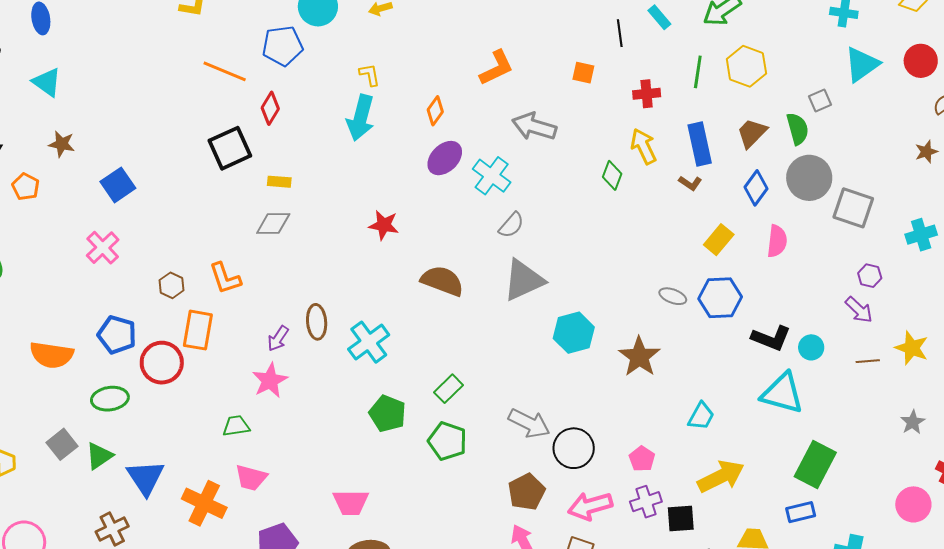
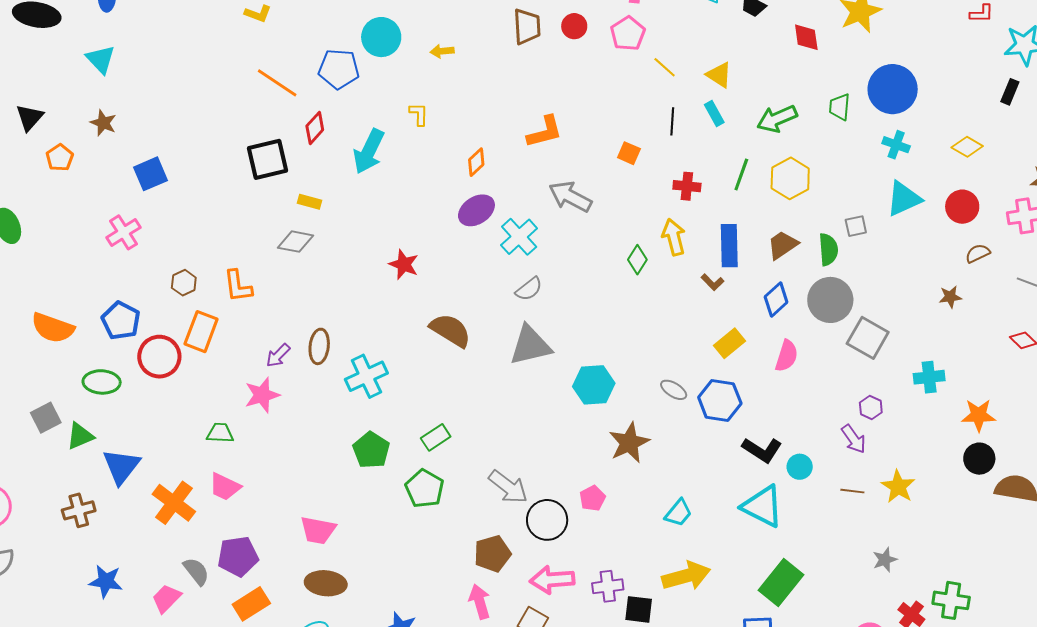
cyan arrow: (361, 118) -> (369, 151), moved
cyan hexagon: (574, 333) -> (594, 385), moved
pink pentagon: (642, 459) -> (592, 498), moved

